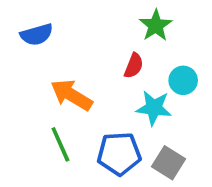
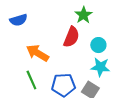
red semicircle: (134, 66) -> (71, 37), size x1.5
cyan star: (154, 108) -> (100, 67), moved

